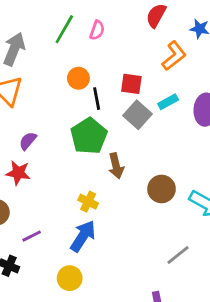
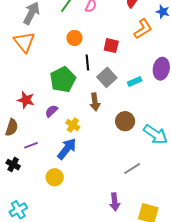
black line: (97, 99) -> (87, 63), moved
cyan rectangle: (168, 102) -> (135, 82), moved
gray square: (137, 115) -> (107, 77), moved
green pentagon: (89, 136) -> (63, 80), moved
purple semicircle: (28, 141) -> (51, 111), moved

